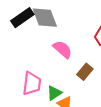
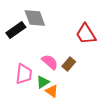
black rectangle: (22, 18) -> (16, 30), moved
pink semicircle: (62, 49) -> (50, 62), moved

